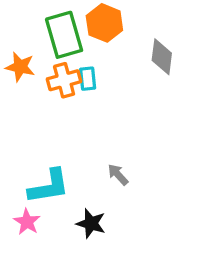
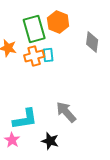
gray arrow: (118, 175) -> (66, 112), size x1.6

